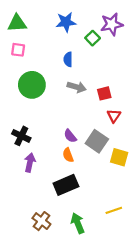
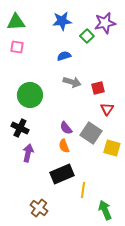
blue semicircle: (68, 59) -> (64, 56), turned 72
green circle: (32, 85) -> (30, 95), moved
yellow line: (114, 210) -> (83, 190), moved, turned -63
green arrow: (78, 223) -> (105, 210), moved

